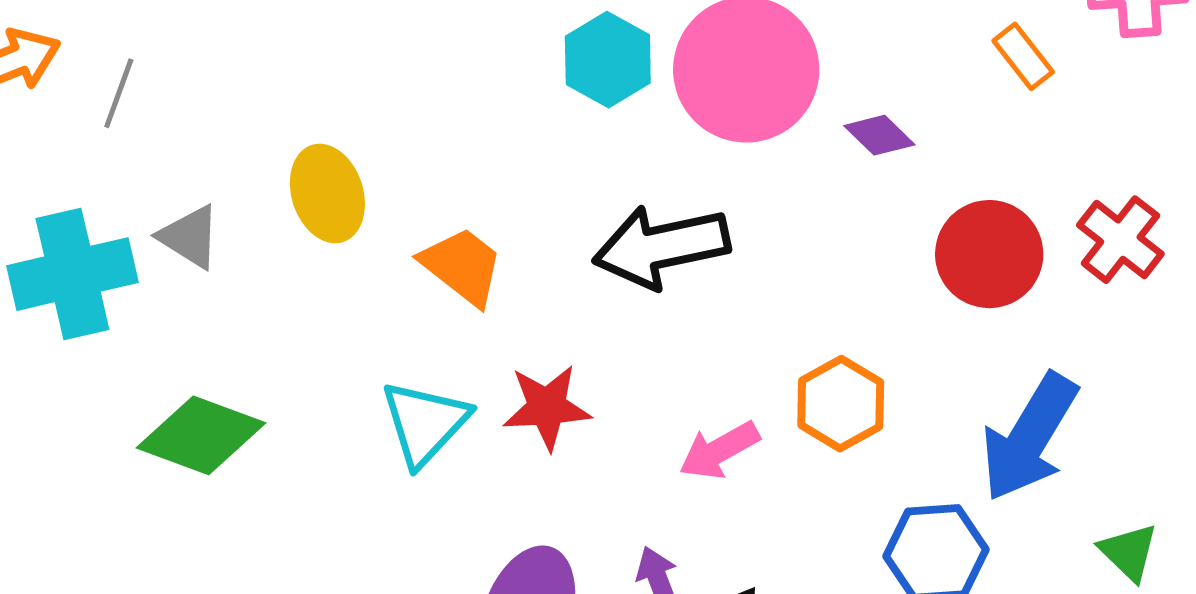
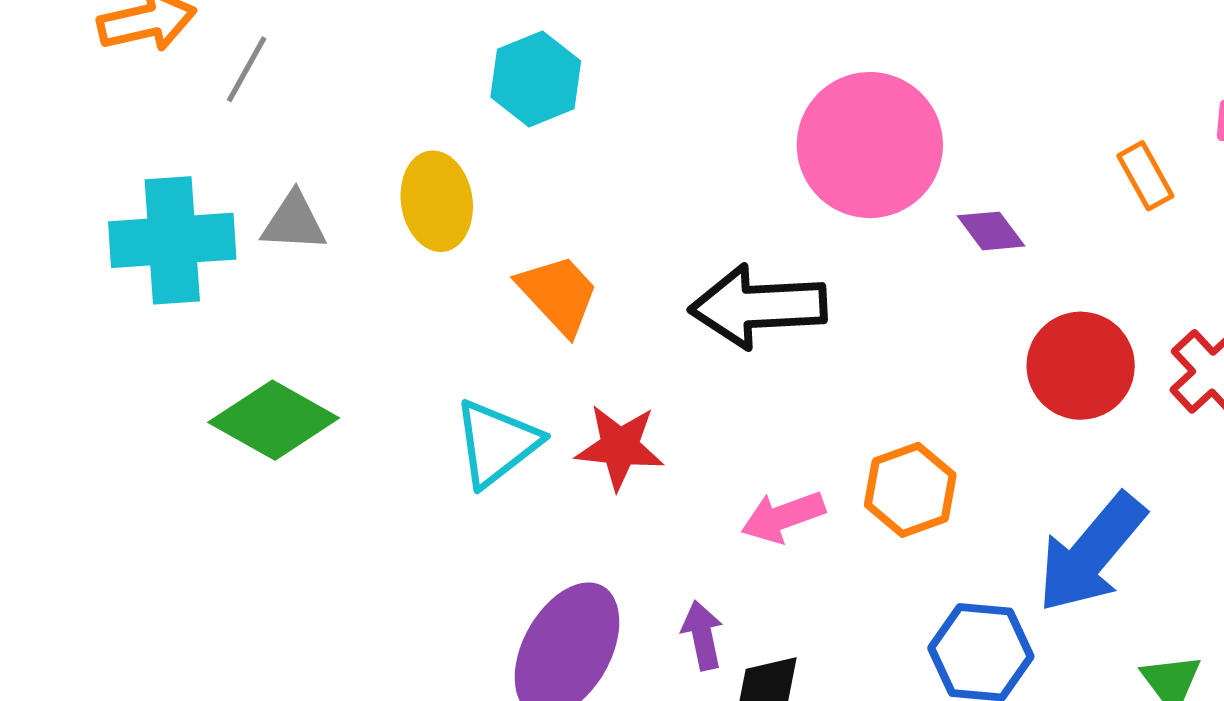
cyan hexagon: (608, 60) -> (536, 79), moved
gray triangle: (190, 237) -> (294, 222), turned -38

